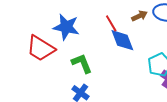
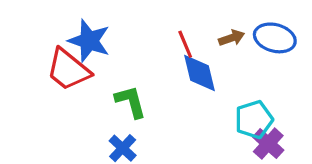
blue star: (66, 27) -> (89, 41), moved

